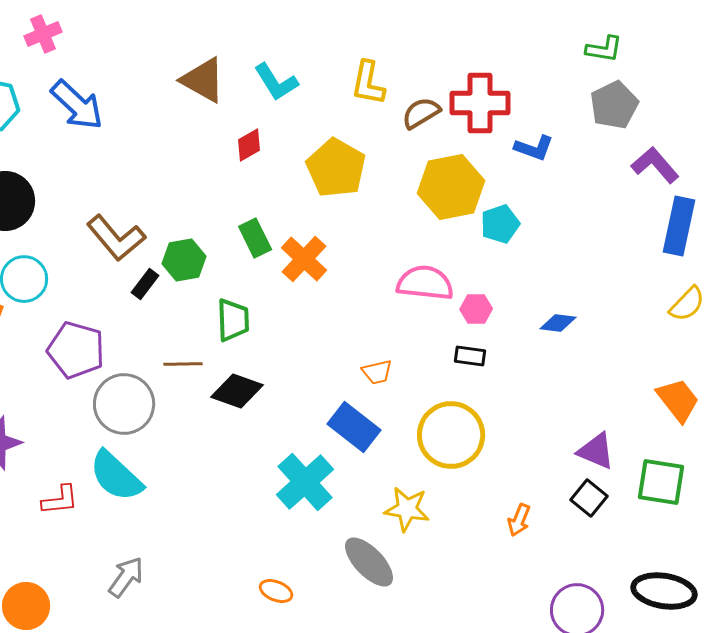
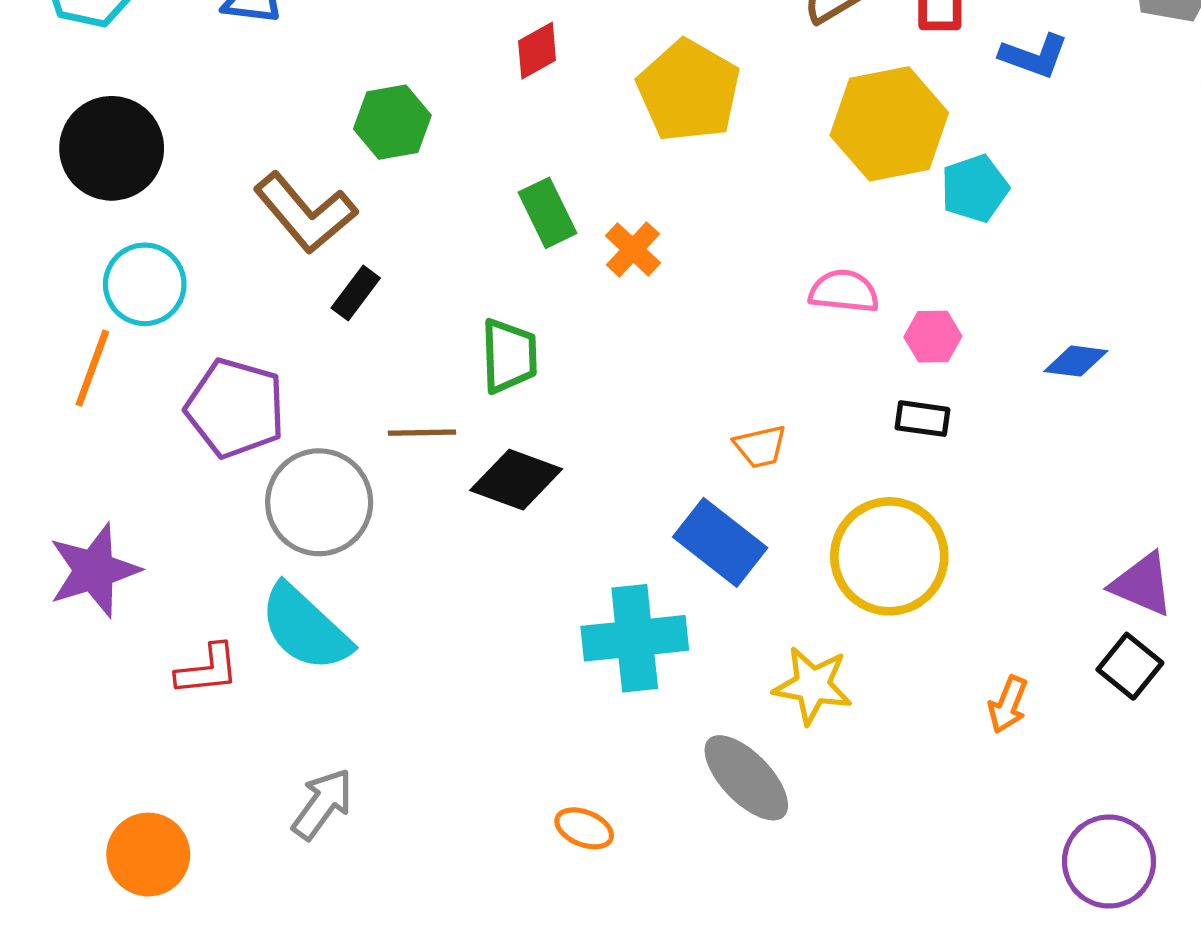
orange cross: (304, 259) -> (633, 249), size x0.7
green hexagon: (184, 260) -> (392, 122), moved
pink semicircle: (425, 283) -> (844, 291), size x0.7
cyan cross: (305, 482) -> (635, 638), turned 36

